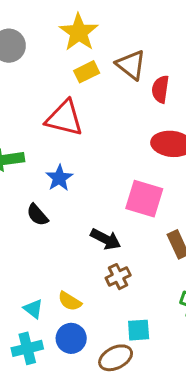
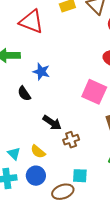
red triangle: (64, 118) -> (31, 22), moved
blue star: (59, 178) -> (41, 72), turned -30
black arrow: (106, 239) -> (52, 123), moved

